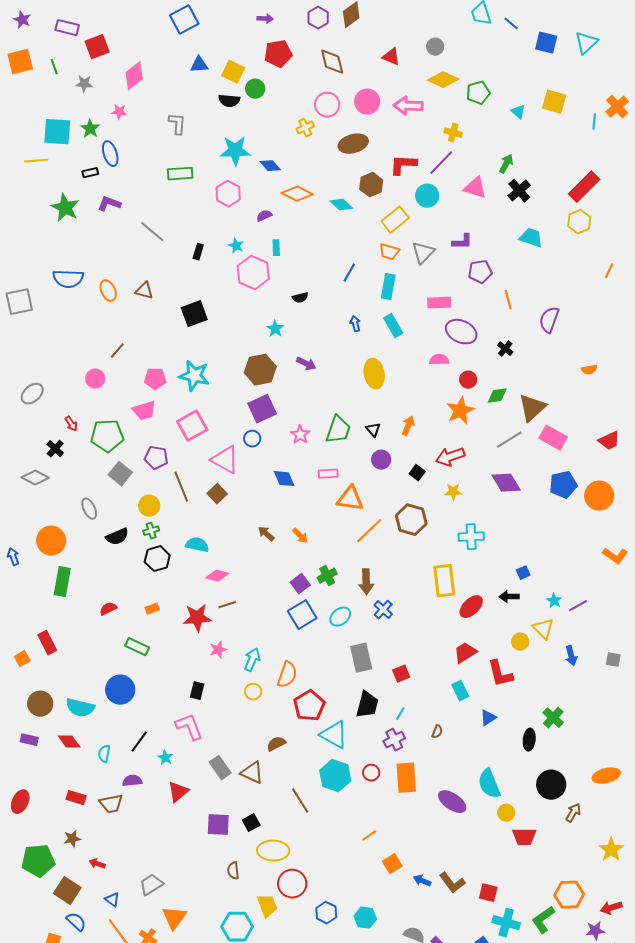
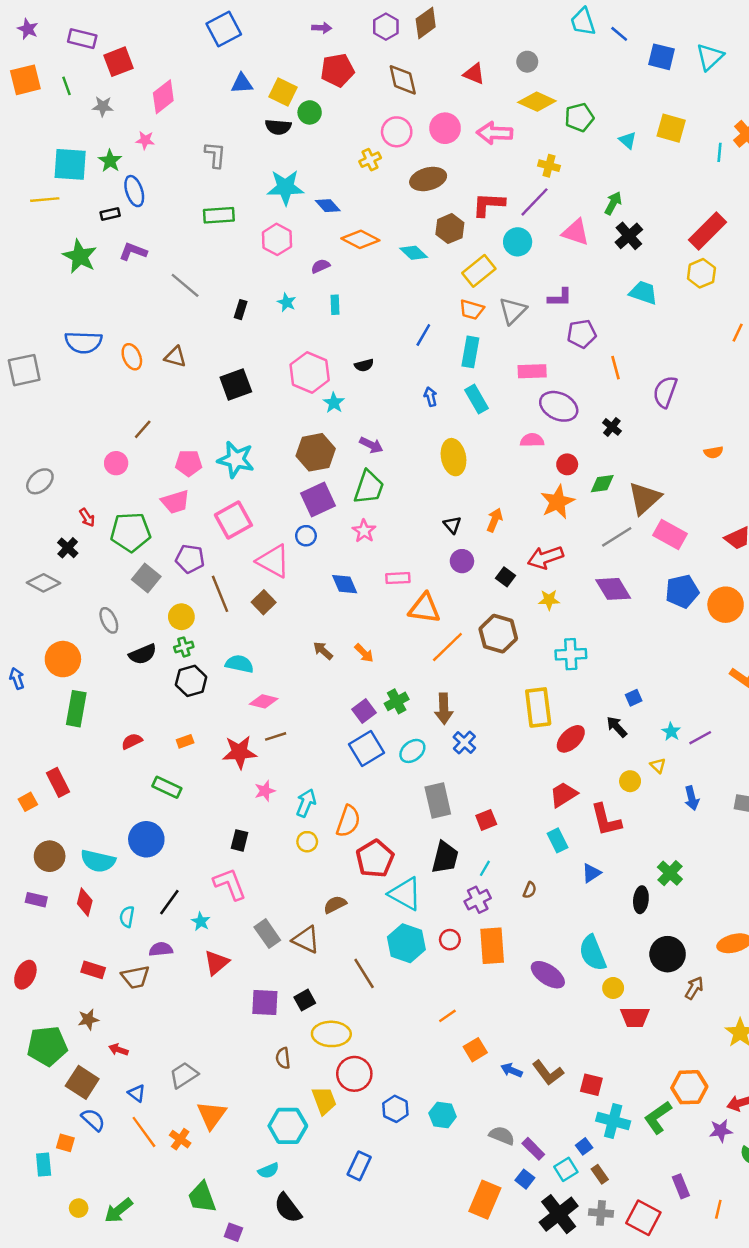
pink hexagon: (253, 273) -> (310, 372), moved
green trapezoid: (338, 430) -> (369, 487), moved
black arrow: (509, 597) -> (617, 727), turned 48
yellow triangle: (543, 629) -> (658, 765), size x0.6
red diamond: (69, 742) -> (85, 902), turned 50

